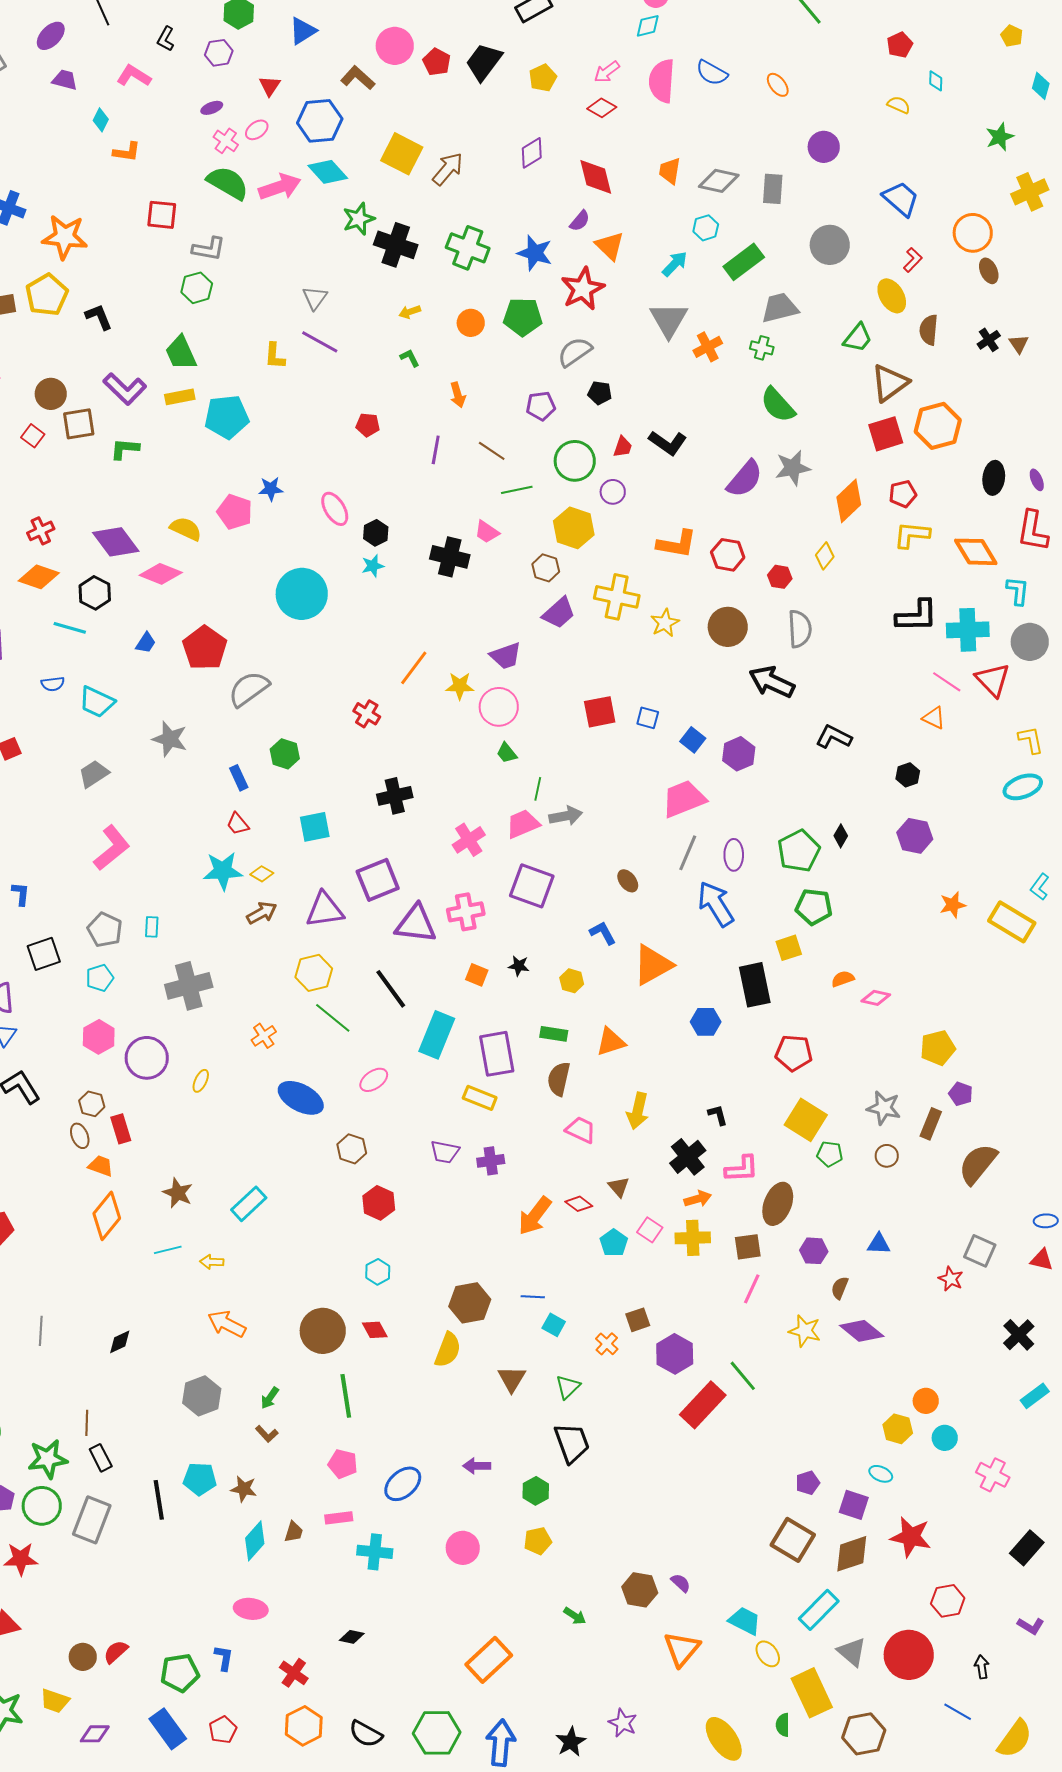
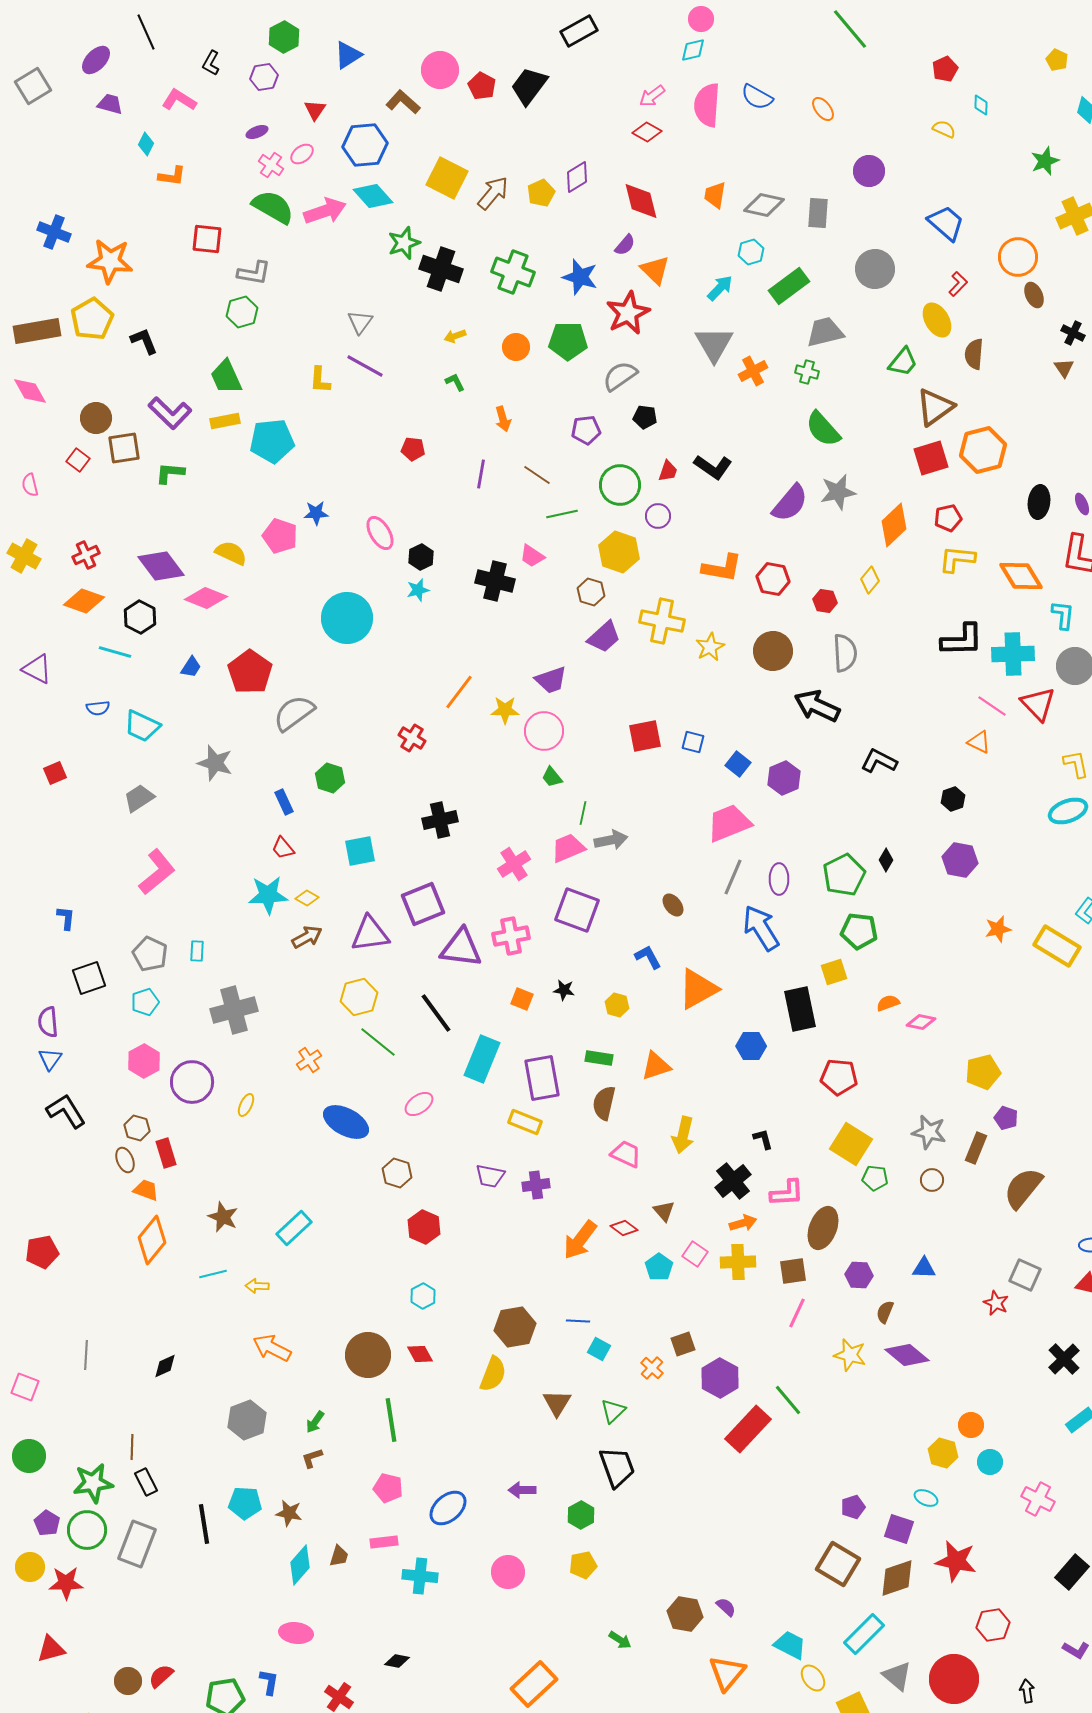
yellow pentagon: (543, 78) -> (541, 193), moved
black cross: (989, 340) -> (1073, 333), moved, turned -30
brown L-shape: (267, 1434) -> (312, 1458), turned 115

